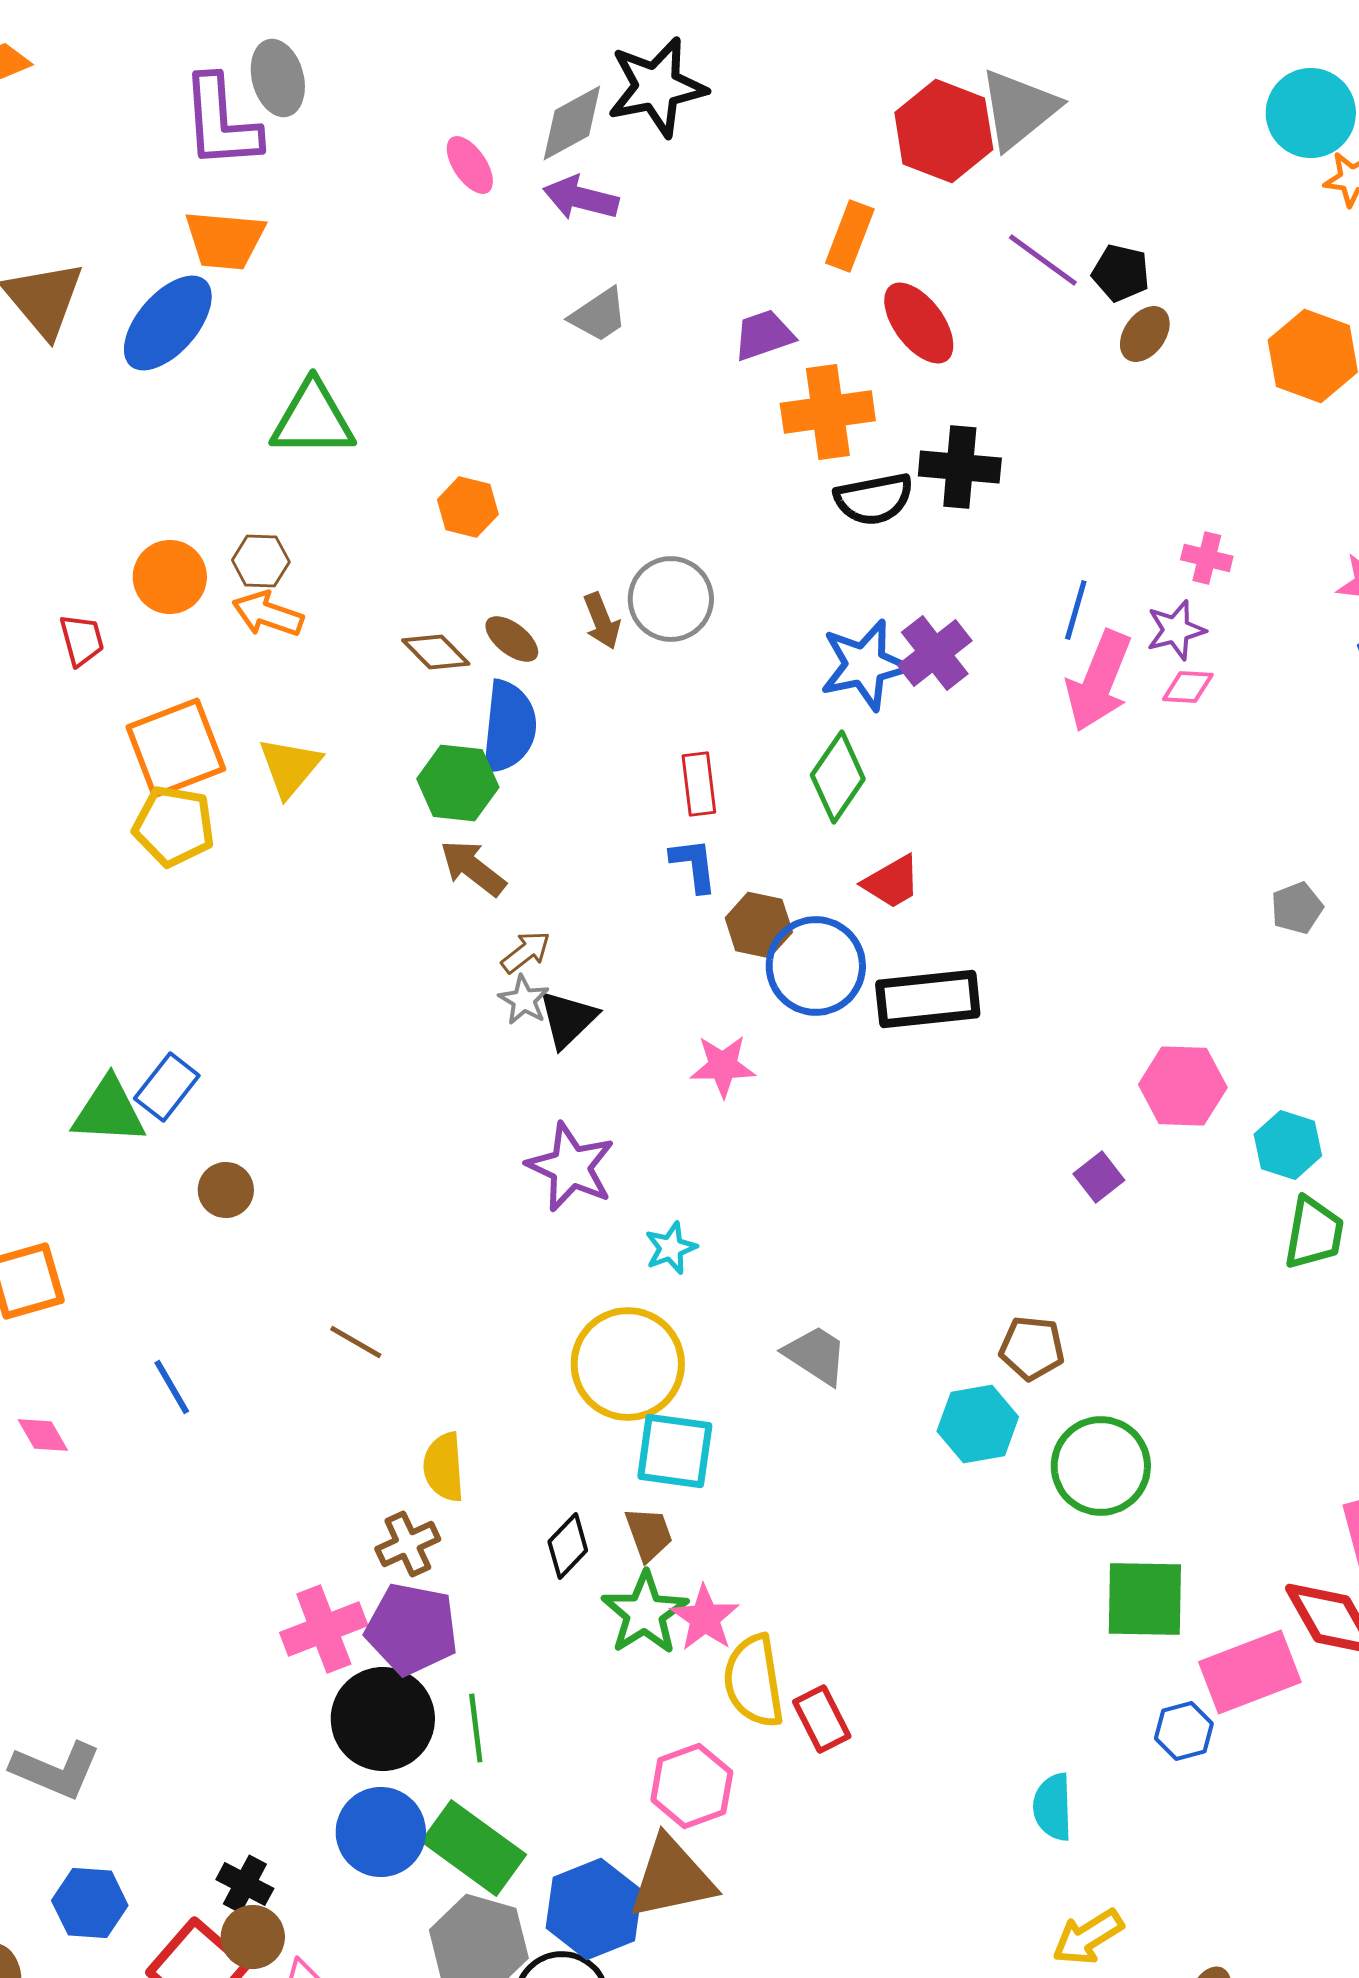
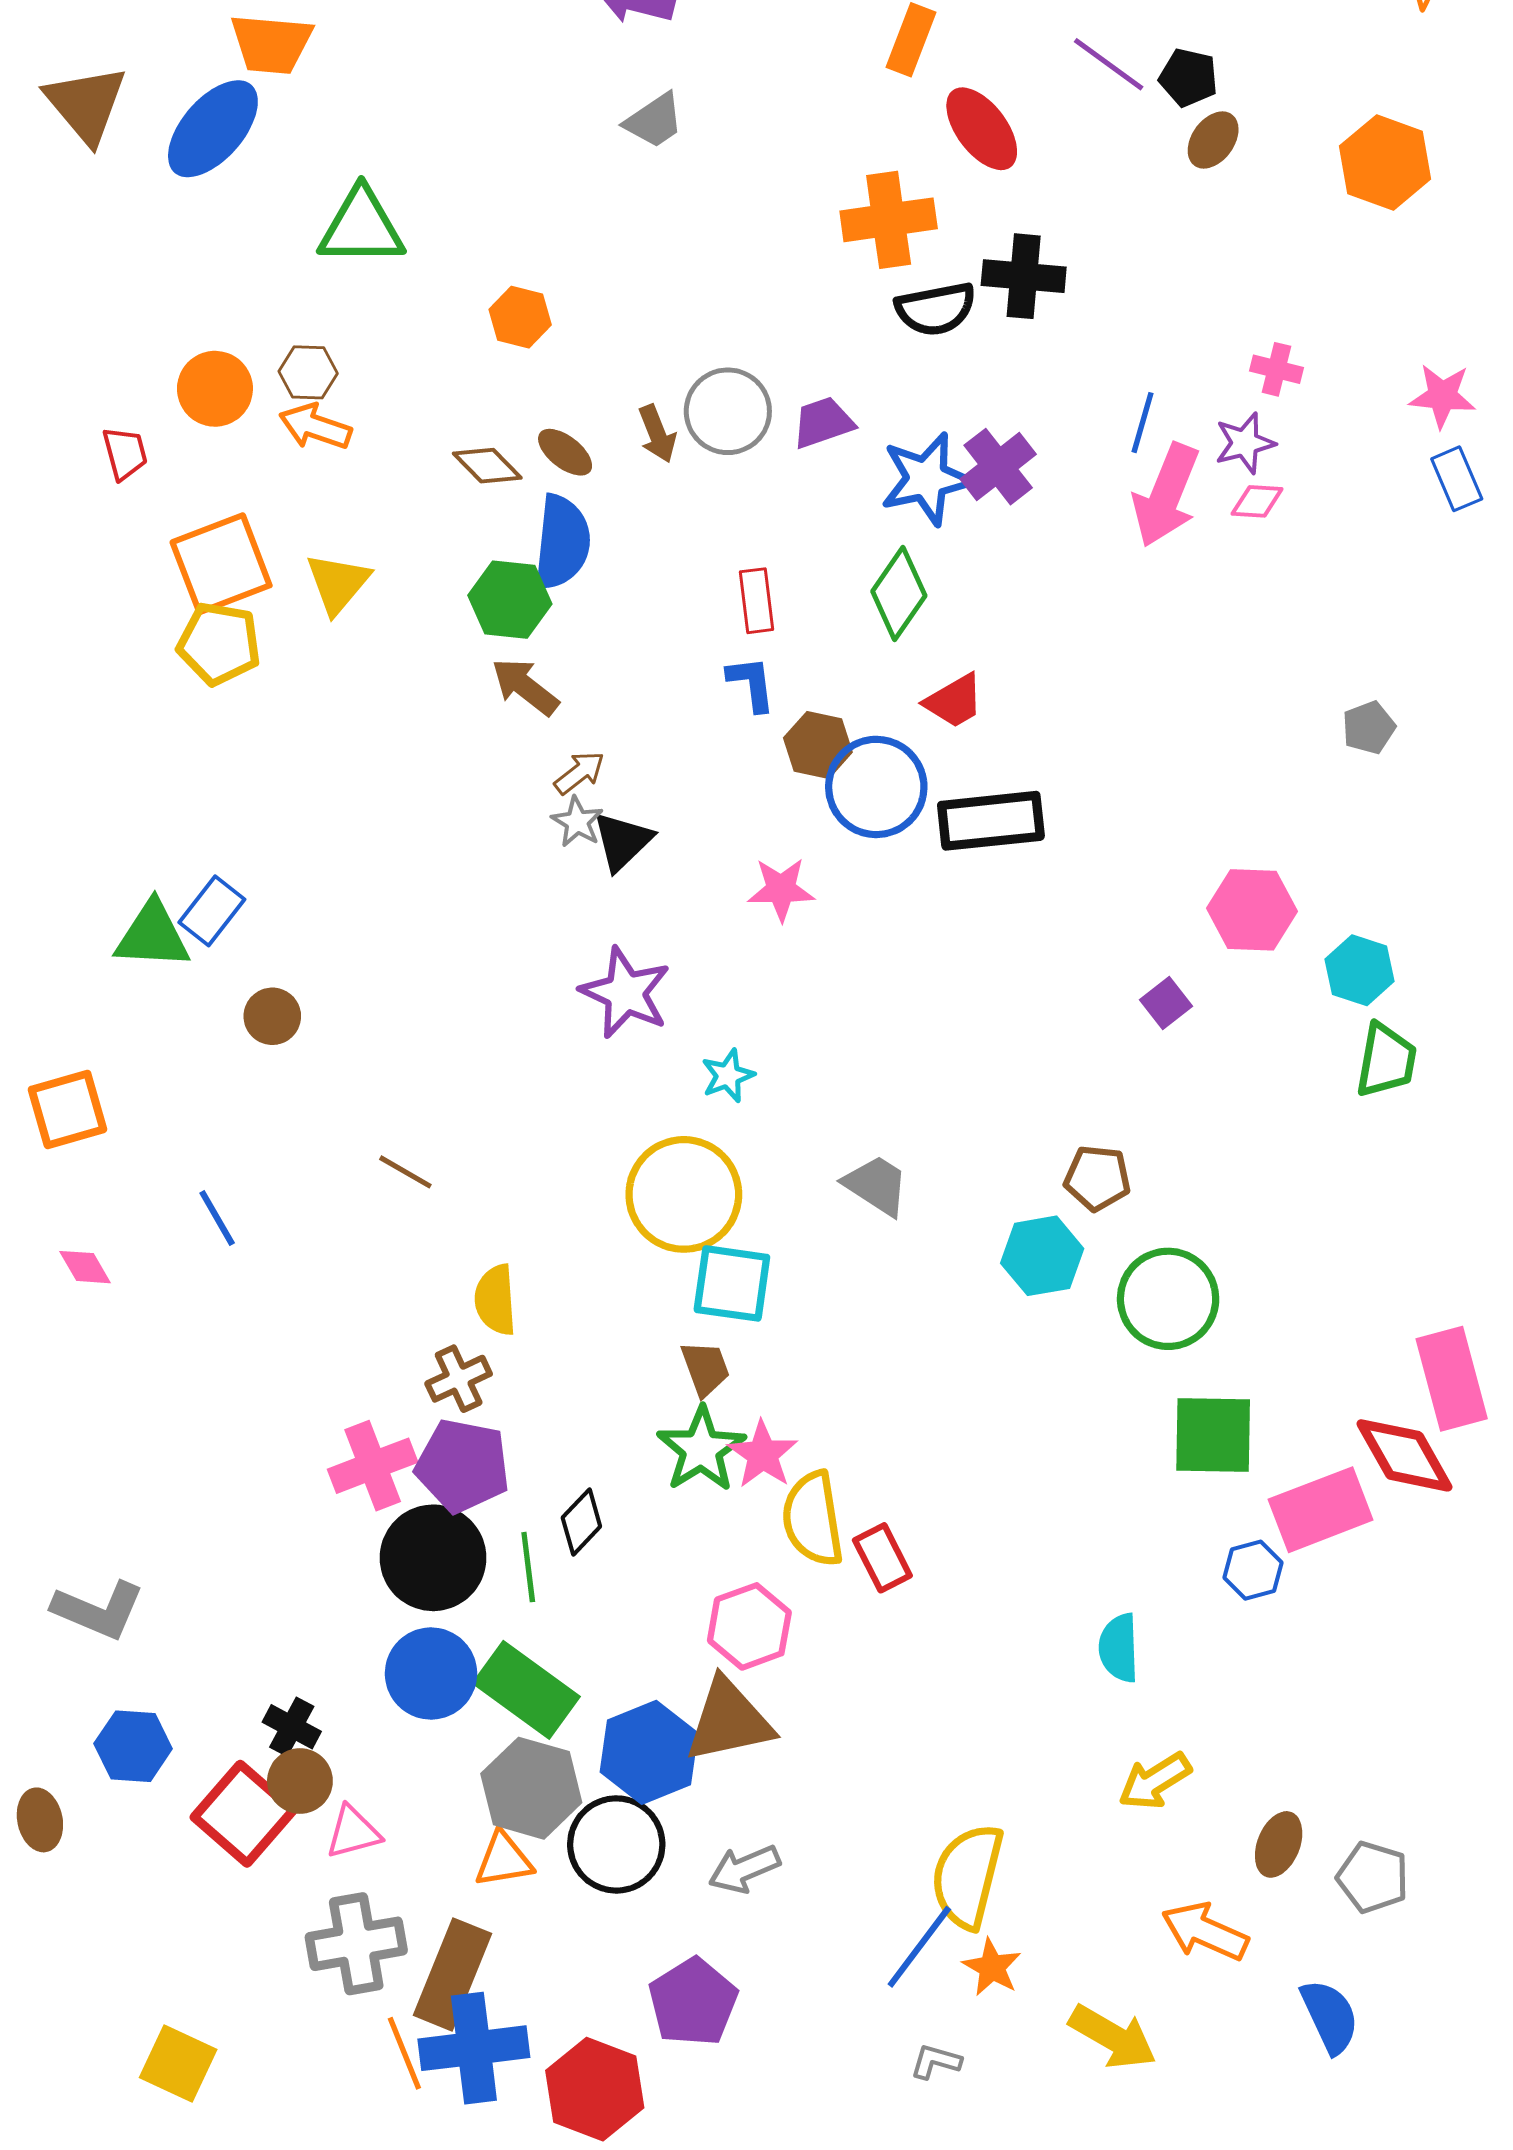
purple trapezoid: (764, 335) -> (823, 423), moved
black diamond: (568, 1546) -> (581, 1522), moved

